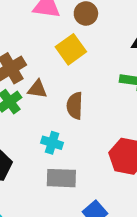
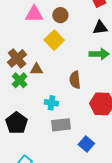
brown semicircle: (75, 106) -> (75, 80), moved

